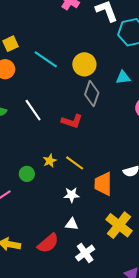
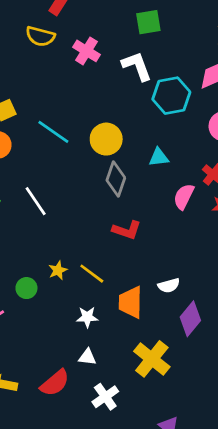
red L-shape: (72, 121) -> (127, 230), moved

